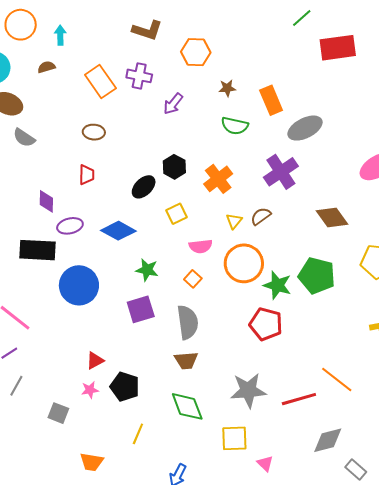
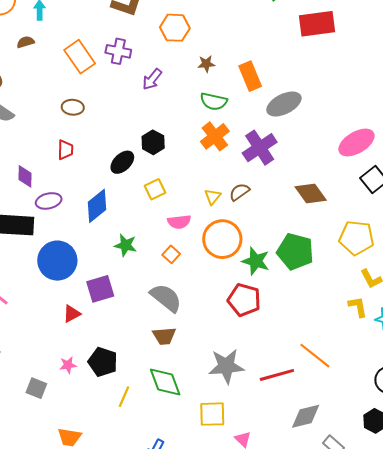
orange cross: (218, 179) -> (215, 136), moved
blue diamond: (118, 231) -> (97, 206), turned -68
purple square: (141, 309) -> (100, 289), moved
gray semicircle: (188, 322) -> (166, 298), turned -44
red triangle: (95, 360) -> (72, 314), moved
yellow line: (138, 434) -> (124, 397), moved

